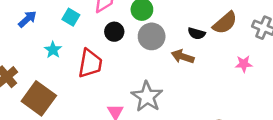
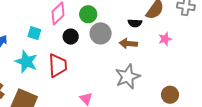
cyan star: (53, 50) -> (26, 62), size x1.6
pink star: (244, 64) -> (165, 39), moved
gray star: (147, 97) -> (128, 77), moved, turned 30

